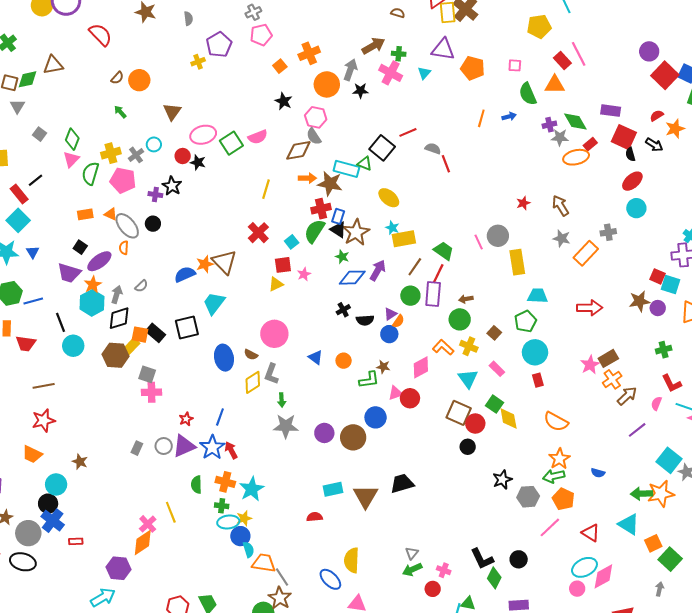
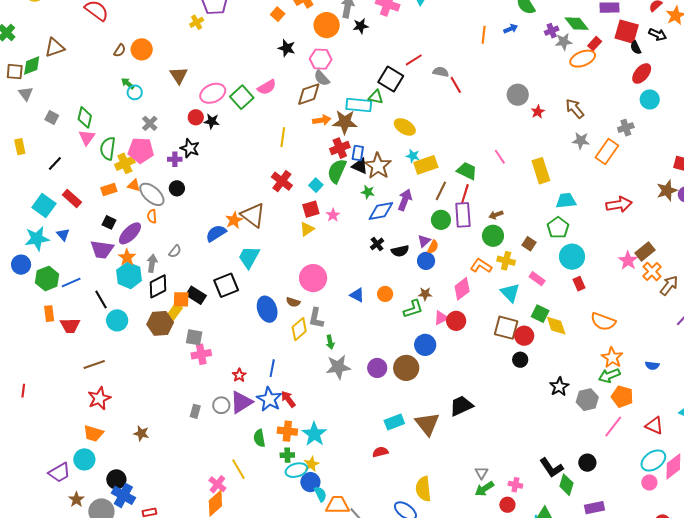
cyan circle: (154, 144) -> (135, 92), moved
yellow cross: (111, 153) -> (125, 163), moved
red rectangle: (19, 194) -> (72, 199), moved
gray circle: (498, 236) -> (518, 95), moved
cyan circle: (56, 484) -> (84, 459), moved

